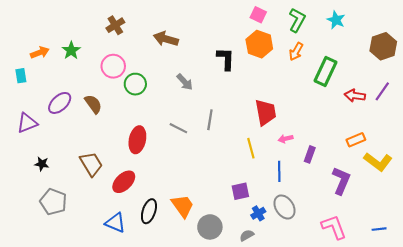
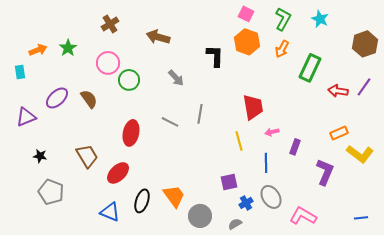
pink L-shape: (334, 227) -> (303, 216), moved, turned -40

